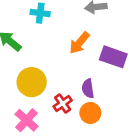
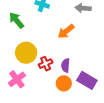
purple rectangle: (113, 57) -> (87, 80), moved
red cross: (63, 103) -> (46, 64), moved

